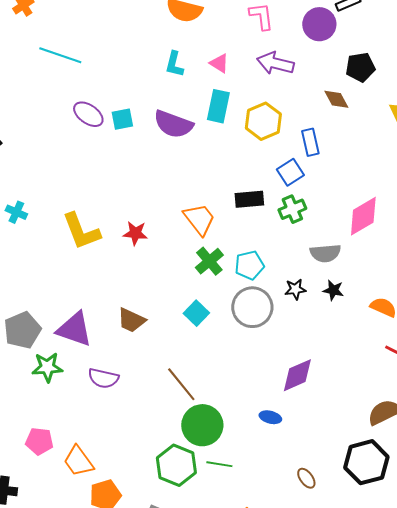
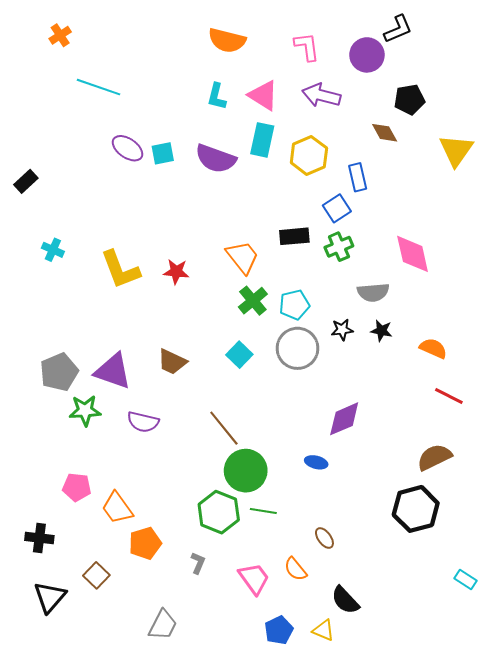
pink triangle: (219, 63) -> (263, 95), size x1.5
pink diamond: (363, 216) -> (413, 254), turned -72
brown ellipse: (306, 478) -> (324, 538), moved

